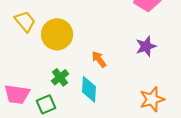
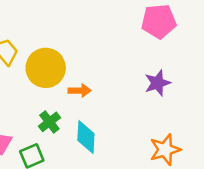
orange arrow: (99, 59) -> (80, 91), moved, turned 126

